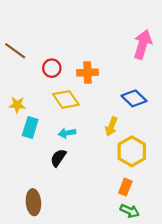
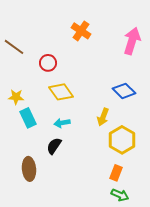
orange cross: (87, 72) -> (81, 31), moved, turned 36
cyan rectangle: (30, 128) -> (28, 118), turned -42
brown ellipse: (33, 202) -> (29, 169), moved

